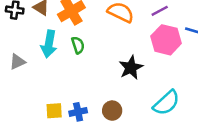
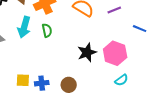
pink hexagon: (166, 40) -> (115, 53), moved
cyan semicircle: (166, 103) -> (121, 80), moved, size x0.6

